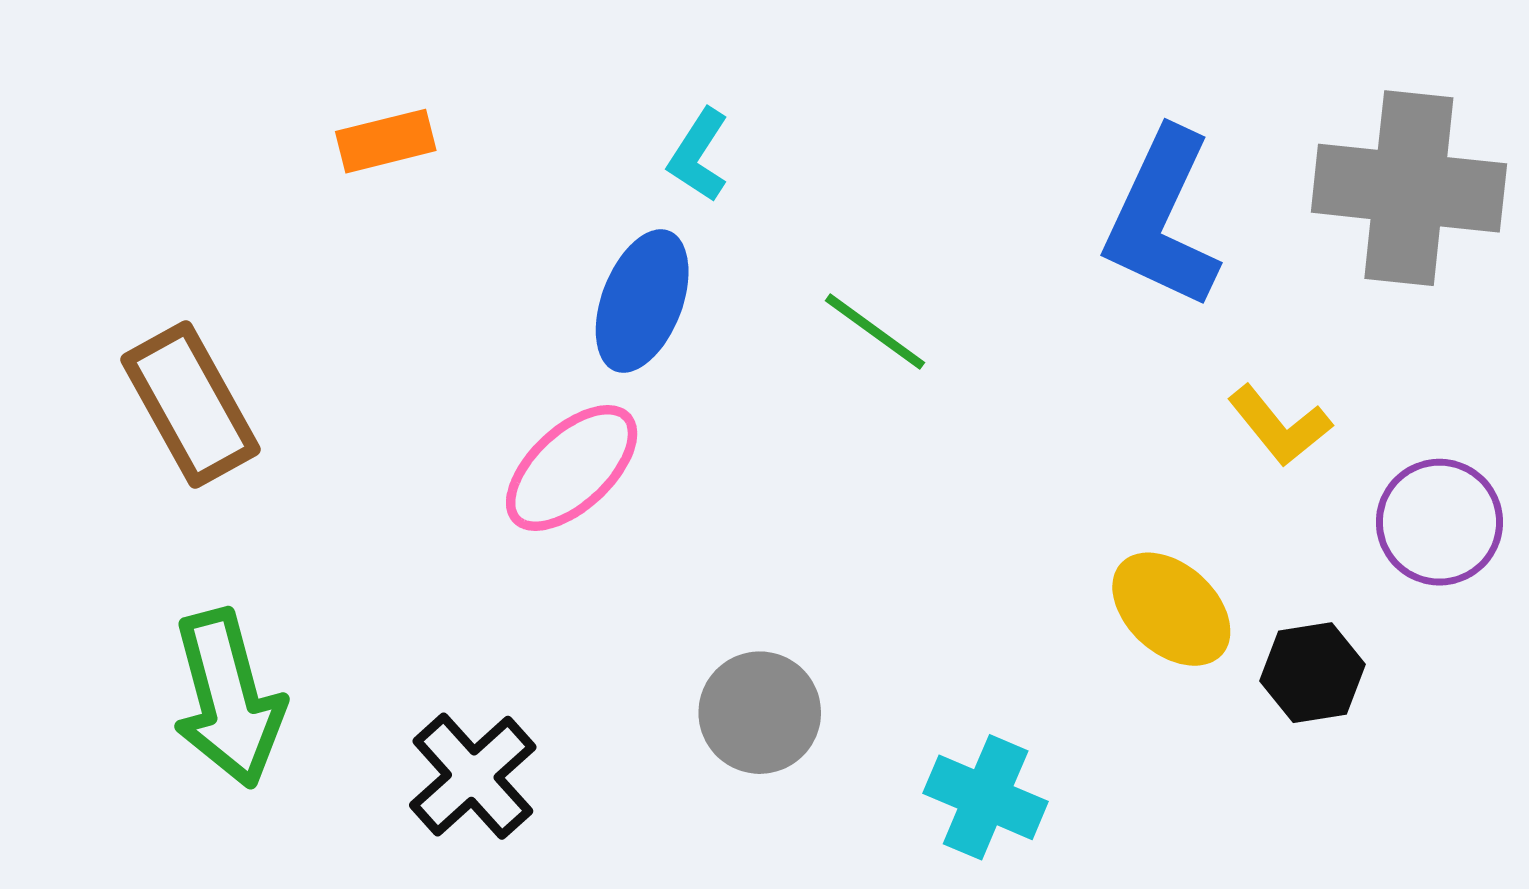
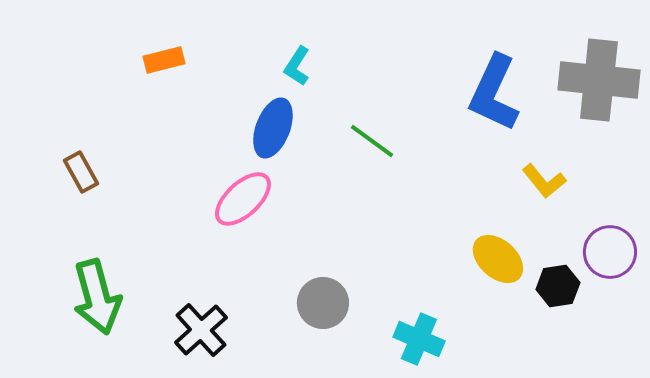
brown rectangle: (191, 405) -> (81, 172), size x0.6
purple circle: (1439, 522) -> (610, 252), moved

